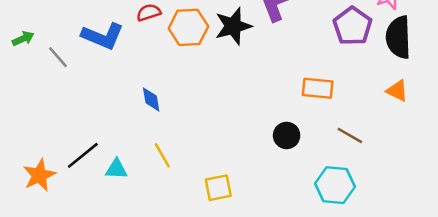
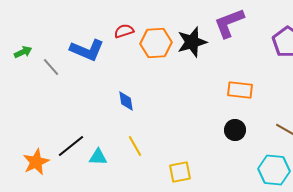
orange rectangle: (318, 88) -> (240, 90), moved

